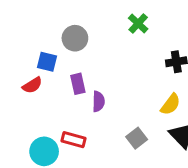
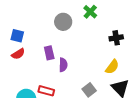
gray circle: (75, 38) -> (63, 22), moved
blue square: (47, 62) -> (17, 36), moved

